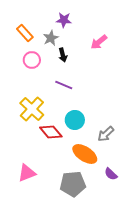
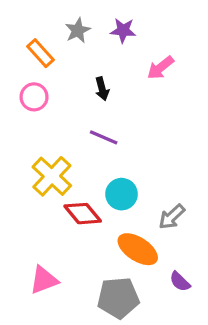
purple star: (64, 20) -> (123, 30), moved
gray star: (51, 38) -> (78, 30), moved
pink circle: (32, 60) -> (34, 97), moved

